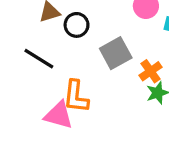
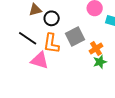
orange L-shape: (76, 97) -> (51, 43), moved
pink triangle: (59, 115) -> (40, 60), moved

